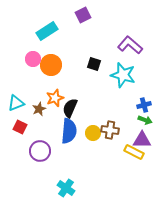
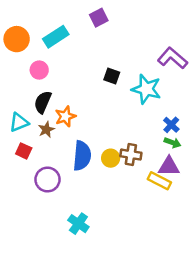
purple L-shape: (130, 45) -> (172, 58), moved
orange circle: (51, 65) -> (17, 39), moved
blue cross: (144, 105) -> (171, 125), turned -32
black semicircle: (70, 108) -> (43, 102), moved

